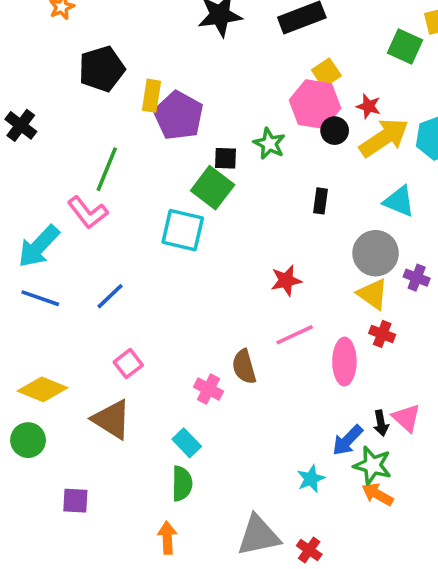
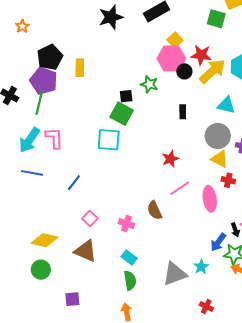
red star: (369, 106) -> (201, 55), size x1.5
purple pentagon: (179, 116) -> (44, 81), moved
green line: (107, 169) -> (39, 102), moved
pink L-shape: (88, 212) -> (54, 138), turned -135
cyan arrow: (39, 246) -> (29, 140), moved
blue line: (40, 298) -> (32, 173), moved
pink cross: (209, 389) -> (126, 224), moved
gray triangle: (258, 536) -> (175, 274), moved

